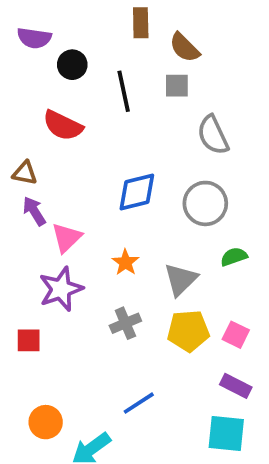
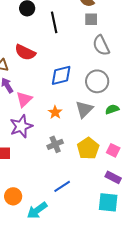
gray square: (177, 86) -> (91, 19), moved
red semicircle: (63, 125) -> (25, 52), moved
gray triangle: (181, 279) -> (84, 109), moved
yellow pentagon: (188, 331) -> (88, 148), turned -30

